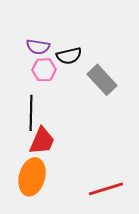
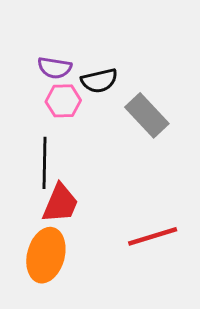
red line: (106, 189) -> (153, 236), moved

